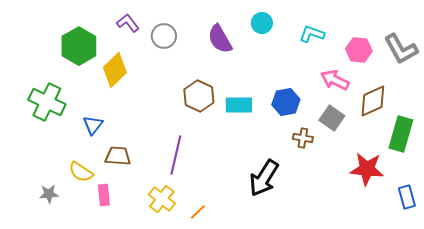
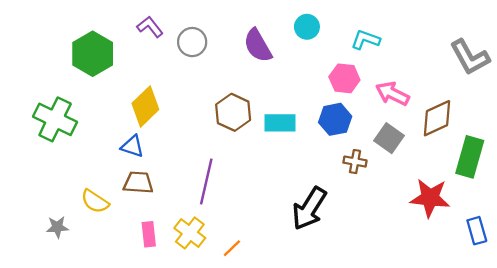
pink hexagon: (359, 50) -> (344, 78), moved
yellow diamond: (115, 70) -> (145, 106), moved
blue triangle: (93, 125) -> (132, 146), moved, turned -50
pink rectangle: (104, 195) -> (149, 234), moved

